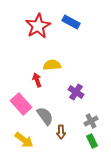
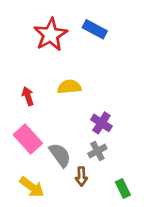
red arrow: (37, 80) -> (28, 96), moved
gray cross: (91, 121) -> (97, 151), moved

